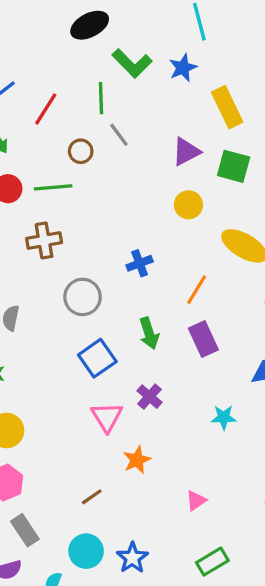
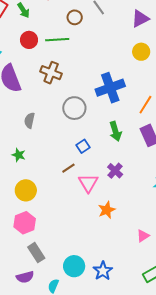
brown cross: (44, 241) -> (51, 73), turned 30
blue cross: (140, 263) -> (110, 88), size x1.8
blue square: (97, 358) -> (83, 146), size x0.6
brown line: (92, 497) -> (68, 168), moved

